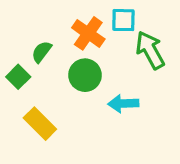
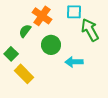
orange cross: (88, 33) -> (42, 16), moved
green square: (18, 77) -> (11, 54), moved

